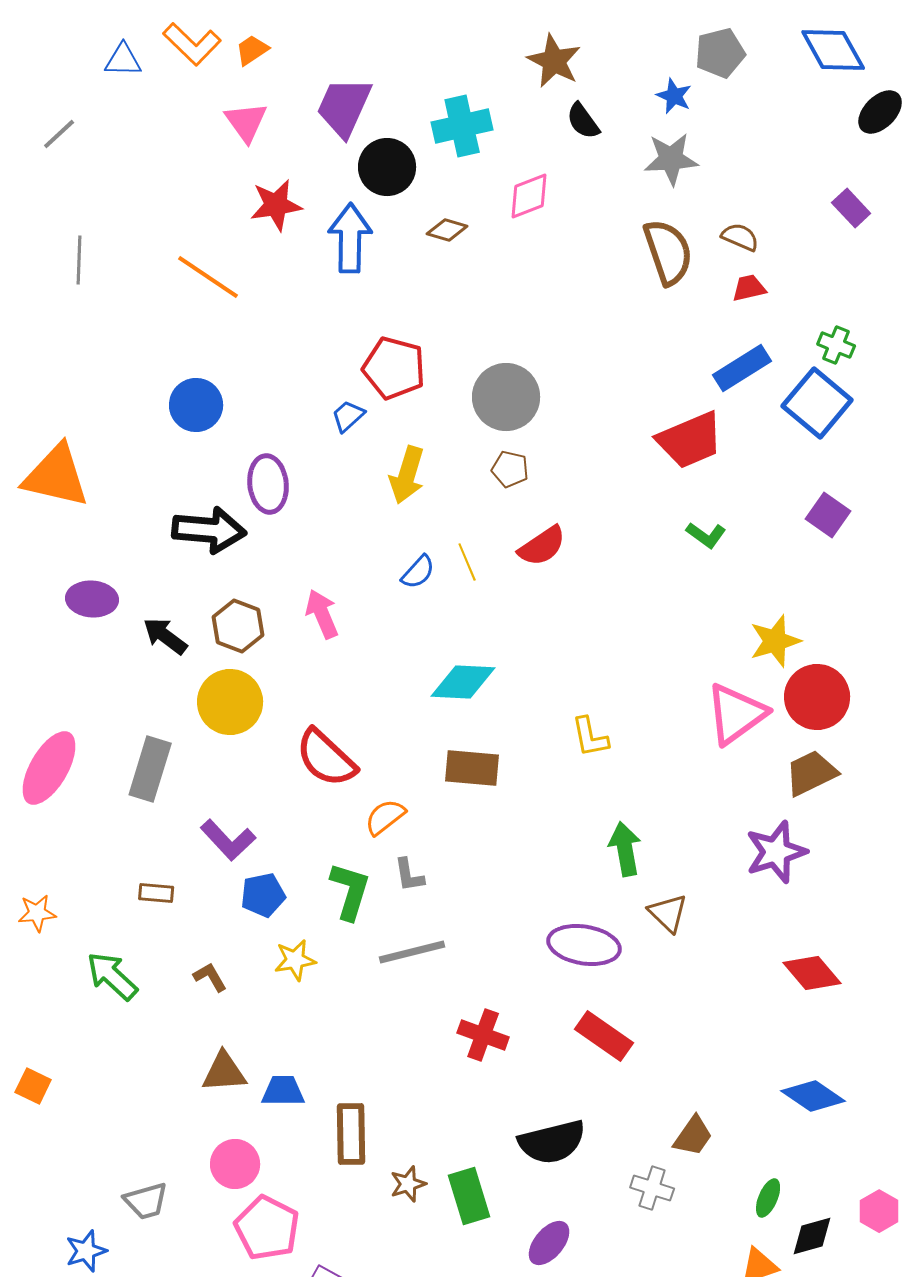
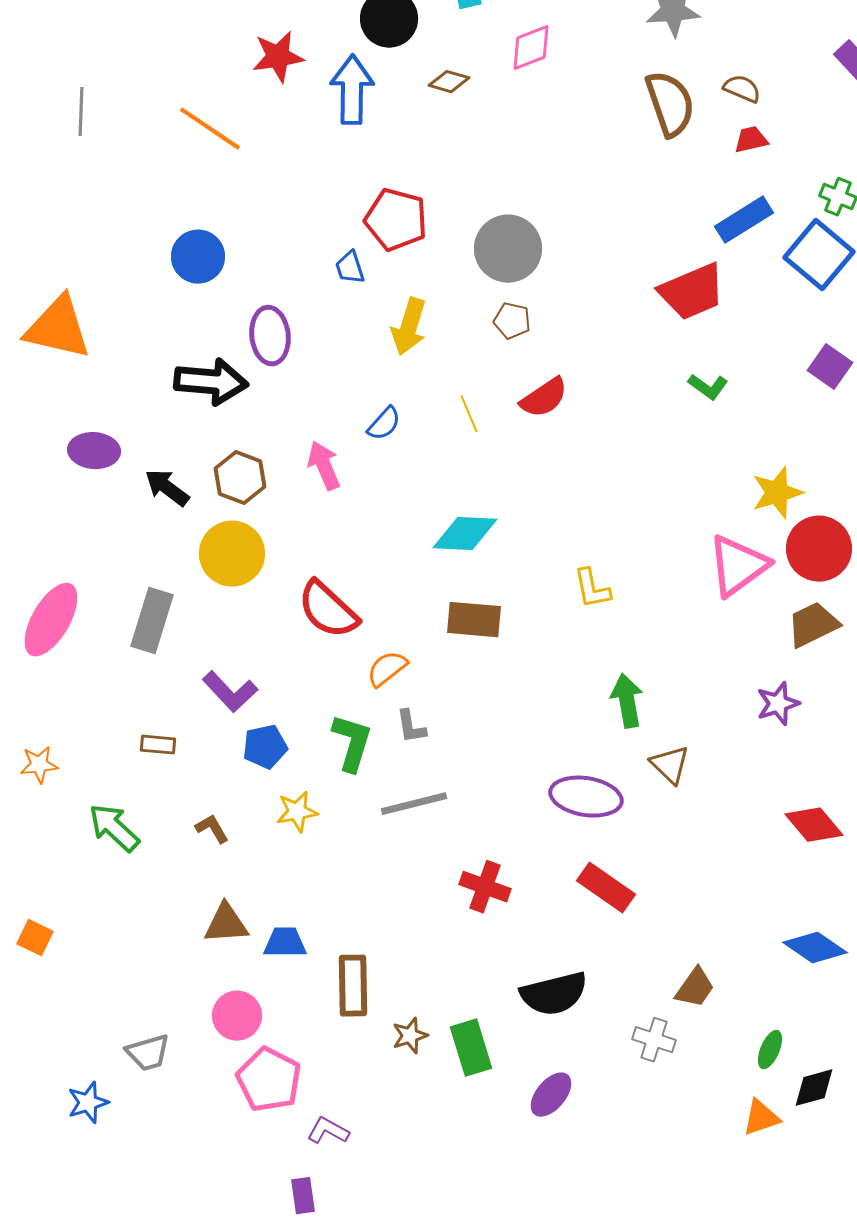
blue trapezoid: (348, 416) -> (350, 268), turned -66
blue semicircle: (418, 572) -> (384, 424), moved
purple star: (776, 852) -> (778, 704), size x0.7

